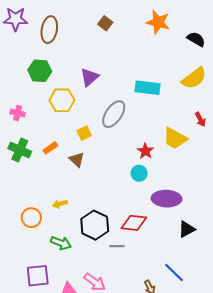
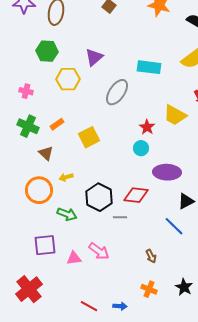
yellow square: (84, 133) -> (89, 137), moved, size x1.5
brown triangle: (77, 160) -> (46, 153), moved
orange circle: (31, 218) -> (39, 190), size x1.4
blue line: (174, 273) -> (174, 226), moved

